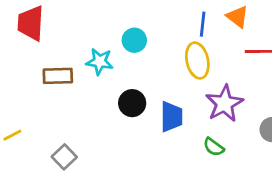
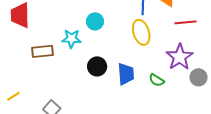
purple star: (224, 104) -> (180, 57), moved
green semicircle: (214, 147) -> (157, 80), moved

